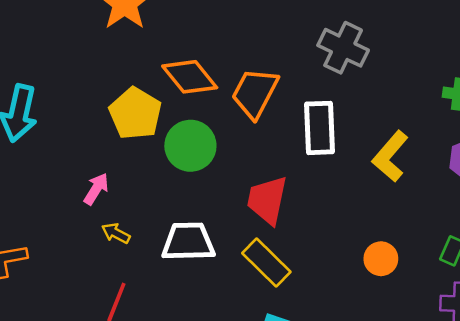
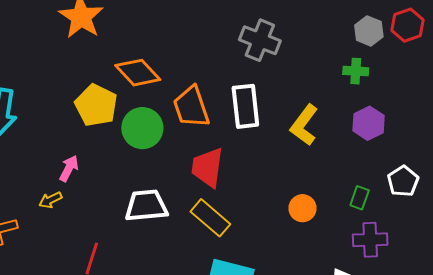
orange trapezoid: (255, 93) -> (191, 107), moved, turned -42
yellow arrow: (116, 233) -> (50, 200), moved, turned -50

